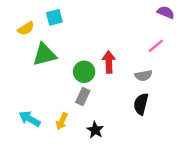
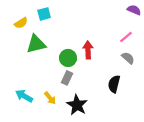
gray semicircle: (143, 75) -> (128, 58), moved, turned -128
yellow arrow: (62, 121) -> (50, 98), turned -64
black star: (95, 130) -> (77, 105), size x1.5

